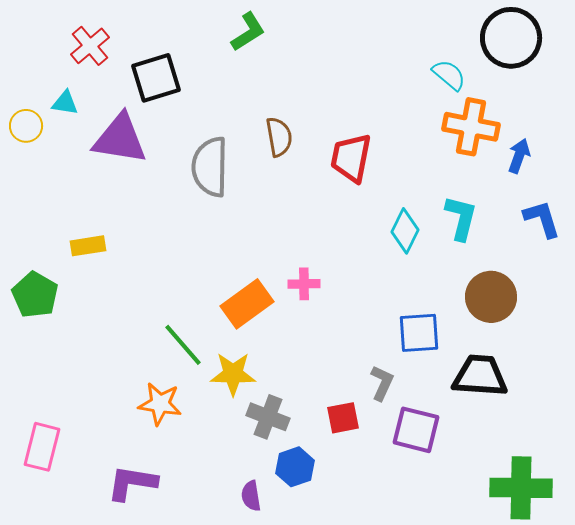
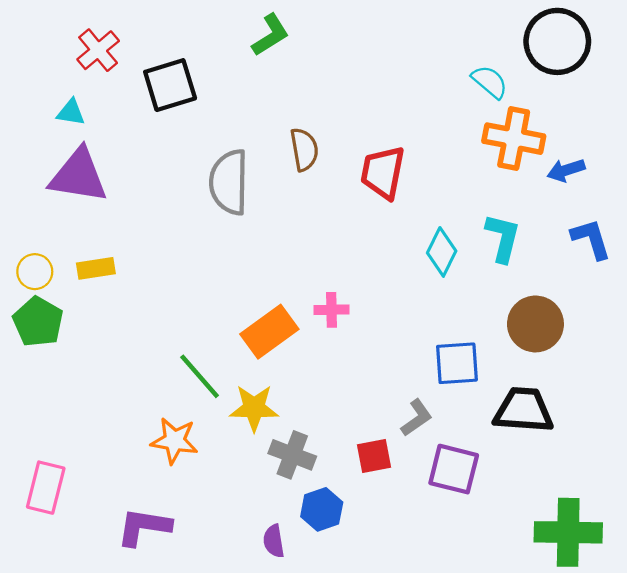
yellow circle: (26, 126) -> (35, 272), moved
purple triangle: (120, 139) -> (78, 176), moved
blue arrow: (519, 156) -> (566, 170), turned -128
gray L-shape: (382, 383) -> (417, 418), turned 30

